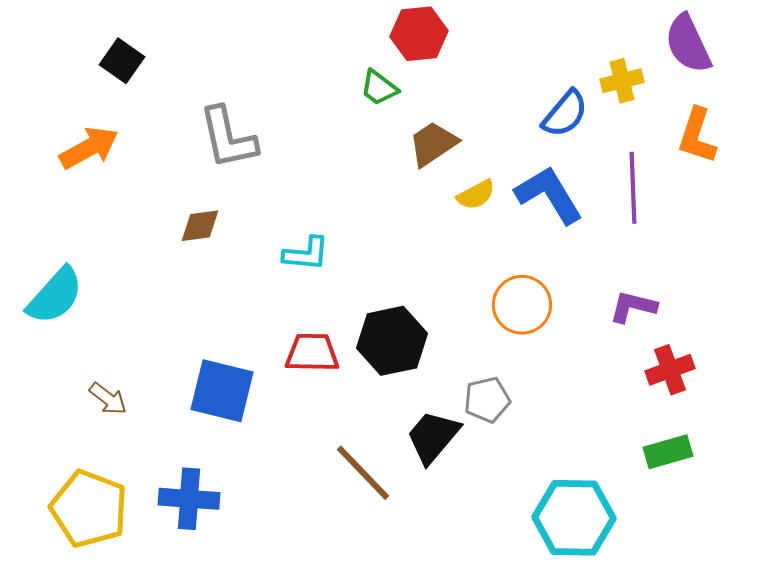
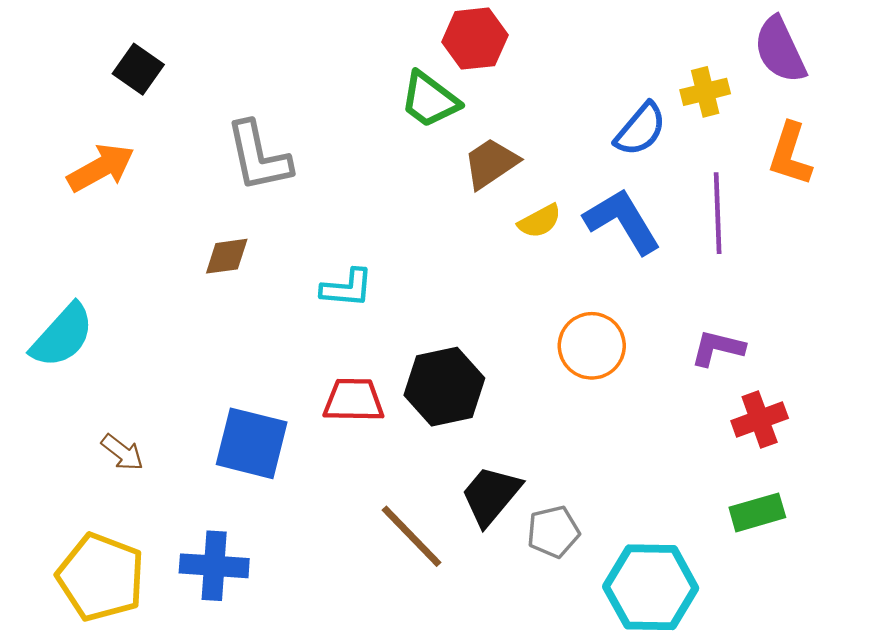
green trapezoid: (379, 88) -> (430, 100), size x1.4
gray pentagon: (487, 400) -> (553, 532), moved

